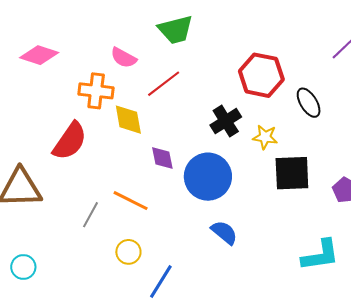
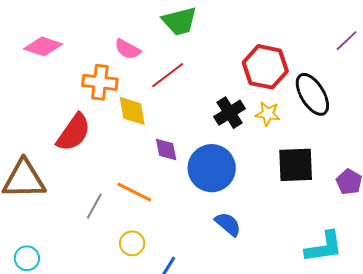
black ellipse: (309, 103) -> (312, 94), size x1.4
yellow star: (265, 137) -> (268, 114), moved

